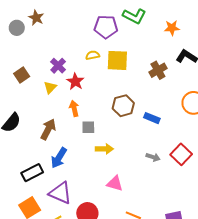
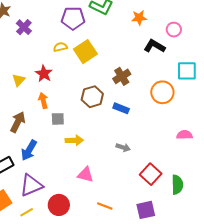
yellow square: (117, 60) -> (85, 52), turned -35
purple cross: (58, 66) -> (24, 27), moved
brown cross: (158, 70) -> (122, 76), moved
red square: (181, 154) -> (151, 174), moved
purple triangle: (60, 193) -> (31, 185), turned -45

